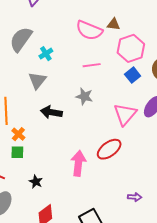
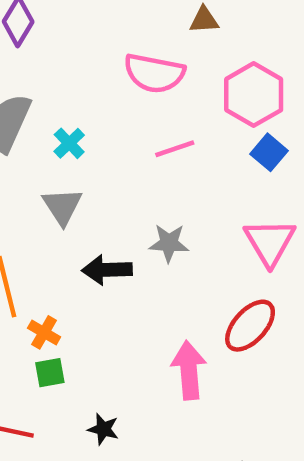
brown triangle: (114, 24) -> (204, 20), moved
gray star: (84, 96) -> (169, 243), moved

